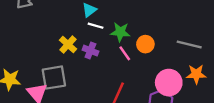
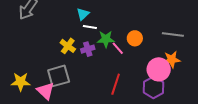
green star: (120, 32) -> (106, 39), moved
purple cross: (90, 51) -> (88, 49), turned -32
orange star: (196, 74) -> (172, 60), moved

